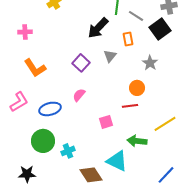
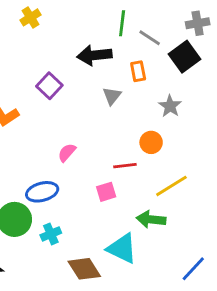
black arrow: (98, 28) -> (94, 55), turned 40
purple square: (81, 63) -> (49, 86), moved
red line: (130, 106) -> (125, 166), moved
blue ellipse: (50, 109) -> (42, 192), moved
yellow line: (165, 124) -> (171, 186), moved

